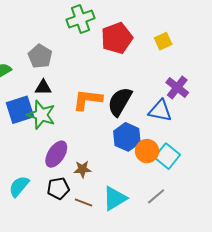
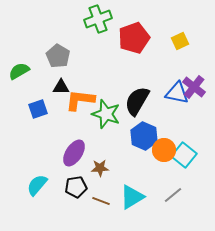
orange L-shape: (88, 100) -> (80, 100), moved
blue square: (20, 110) -> (38, 109), size x0.7
blue triangle: (160, 111) -> (177, 93), moved
green star: (41, 115) -> (106, 114), moved

